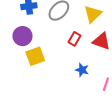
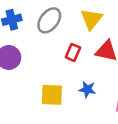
yellow square: (35, 56) -> (52, 95), moved, turned 30

